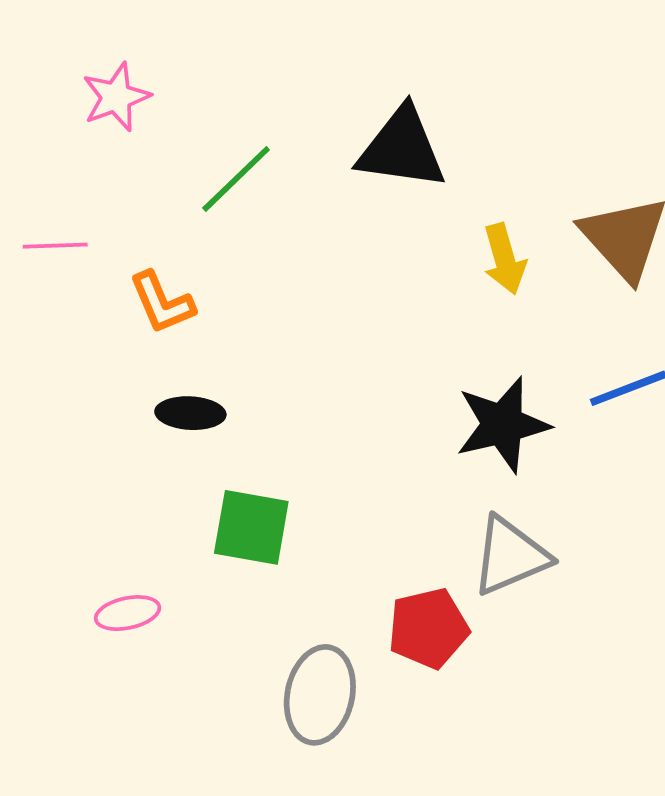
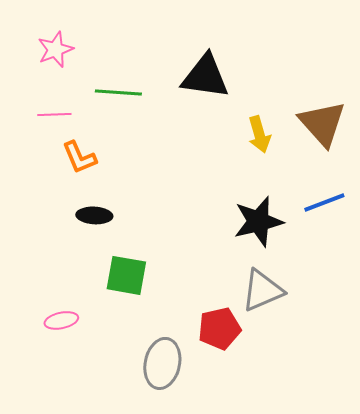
green line: (236, 179) -> (118, 92), turned 48
pink line: (55, 246) -> (54, 114), moved

